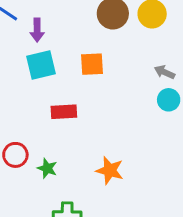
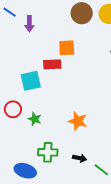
cyan square: (41, 65) -> (31, 81), moved
red rectangle: (64, 112) -> (52, 64), moved

